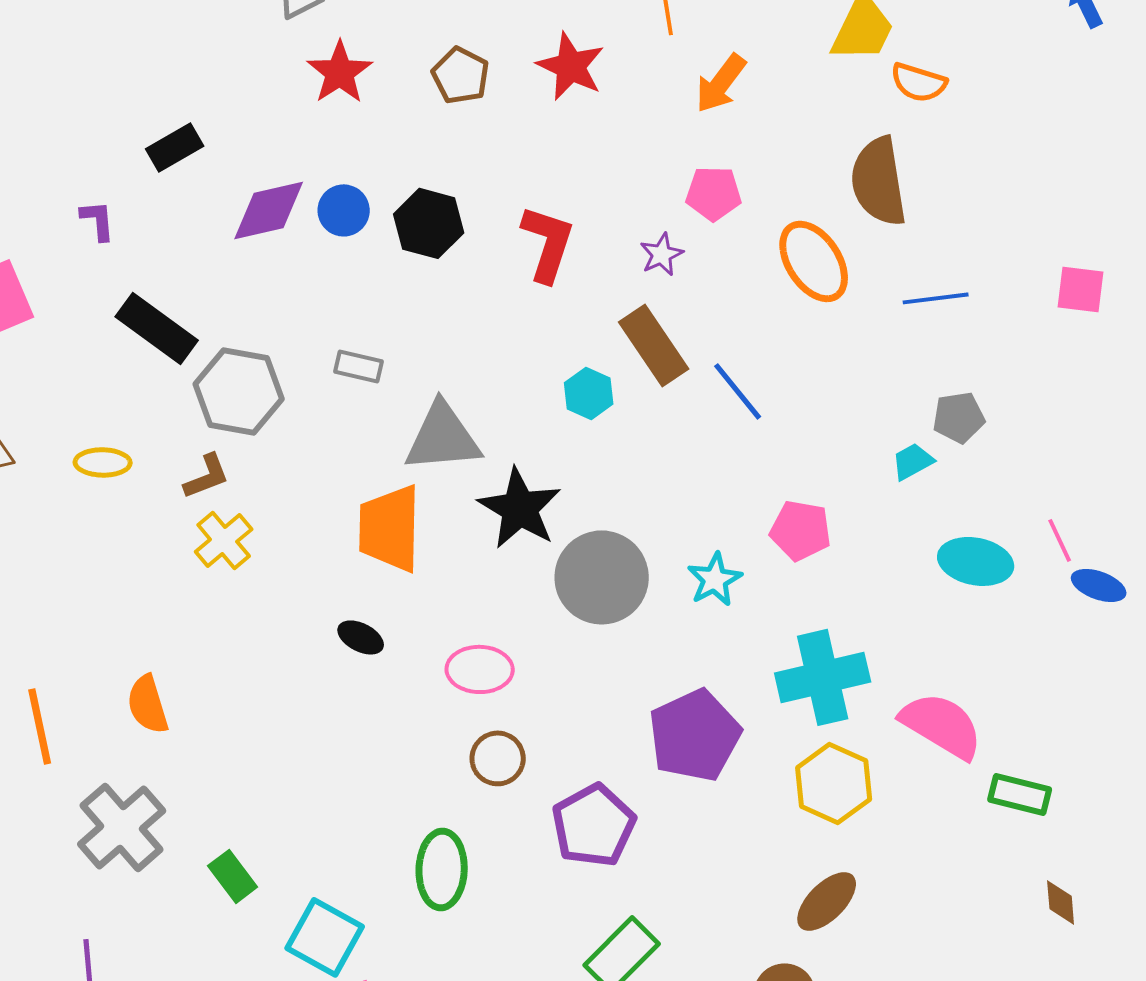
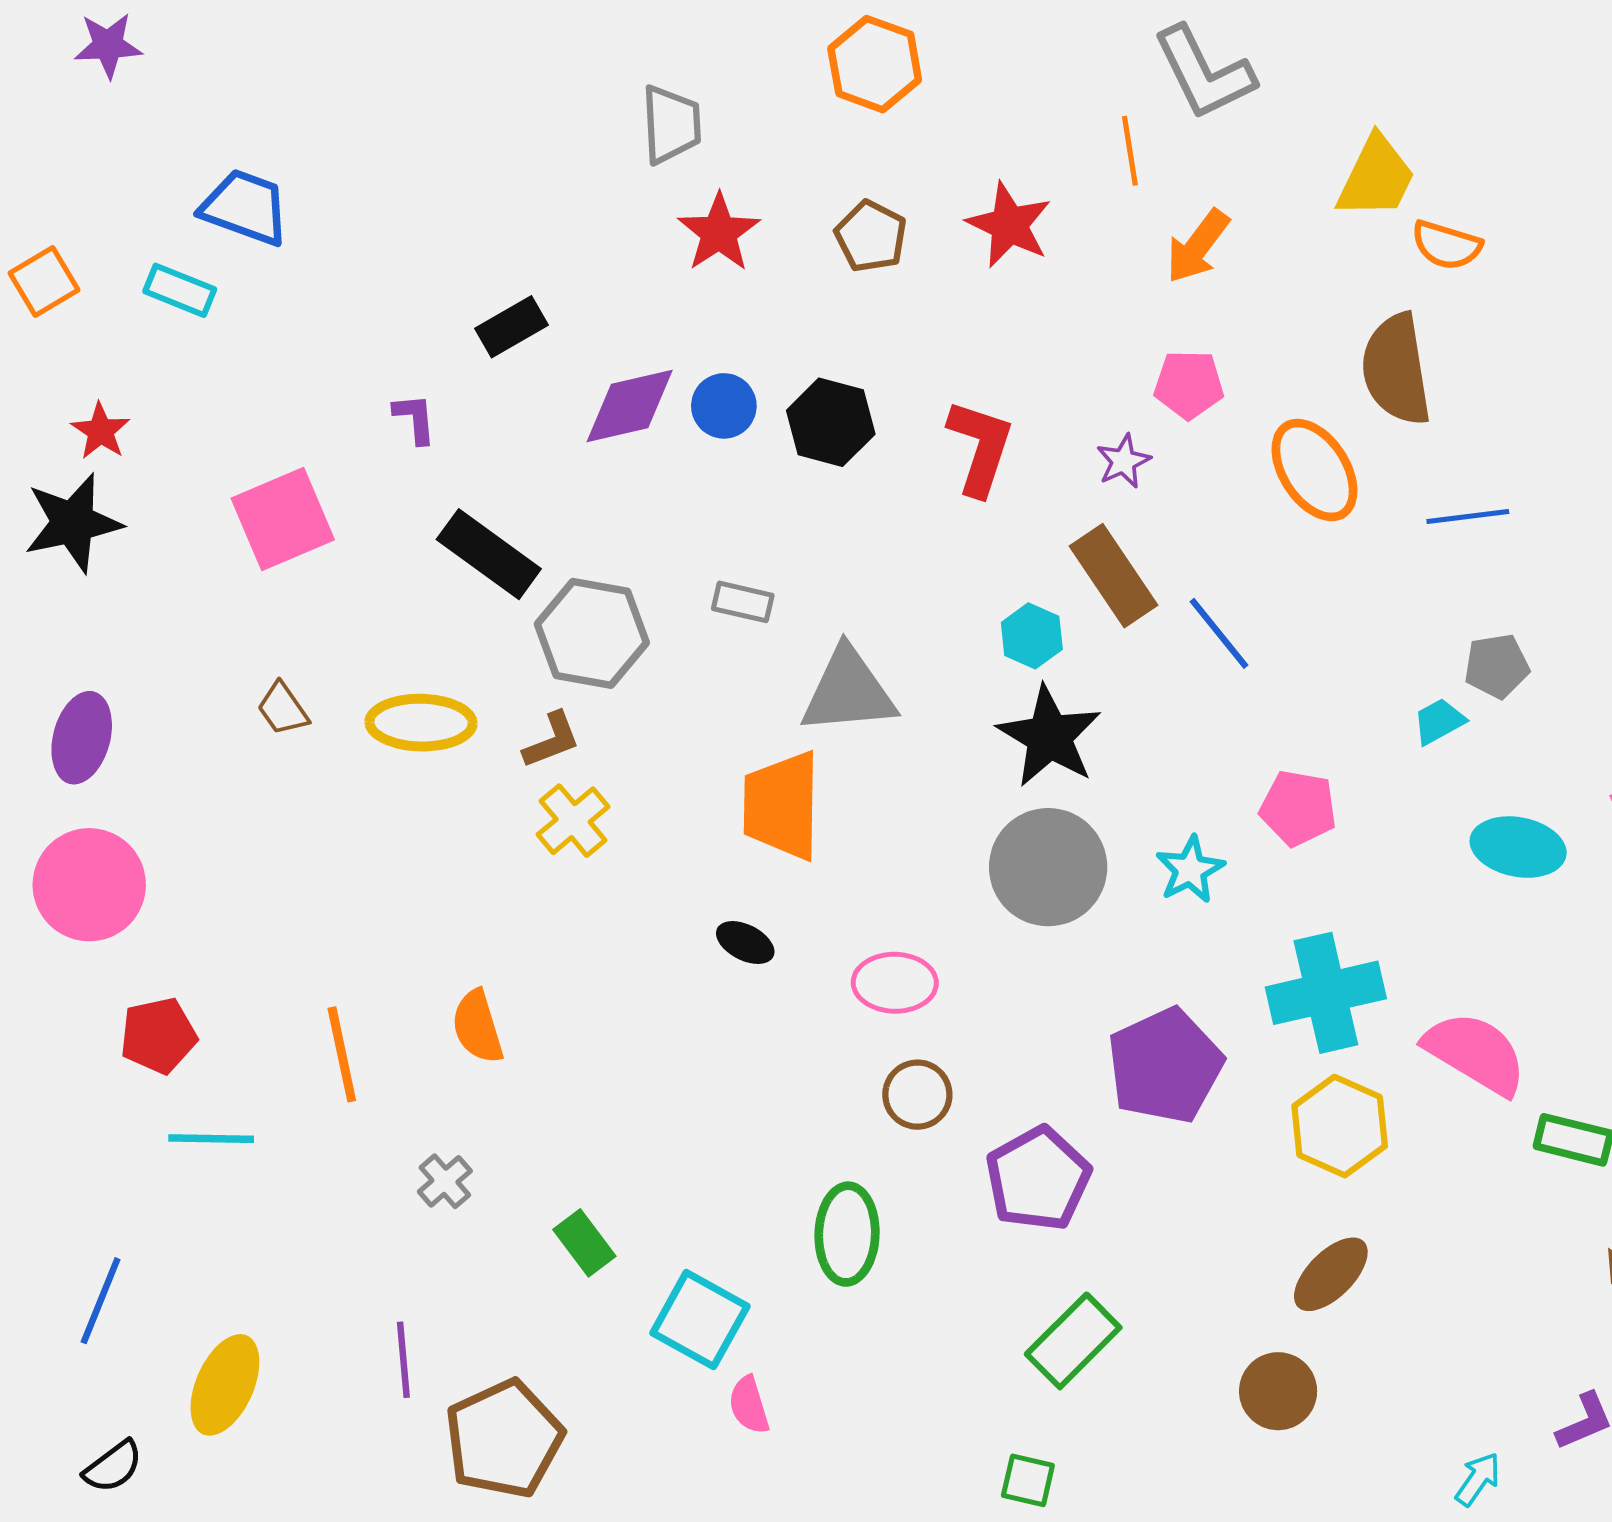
yellow ellipse: (103, 462) -> (421, 723), size x1.5
black star: (520, 508) -> (1049, 736), moved
gray cross: (122, 827) -> (445, 1181), size x0.5

